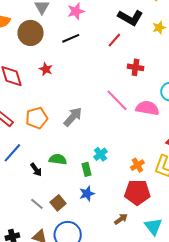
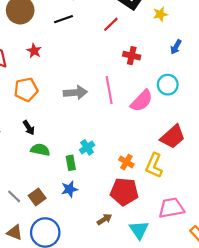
pink line: (117, 100) -> (109, 90), turned 30
pink semicircle: (147, 108) -> (142, 101), turned 120
gray arrow: (73, 117) -> (75, 93), moved, turned 40
orange pentagon: (37, 118) -> (26, 90), moved
orange cross: (137, 165) -> (126, 162), turned -32
black arrow: (36, 170) -> (29, 128), moved

